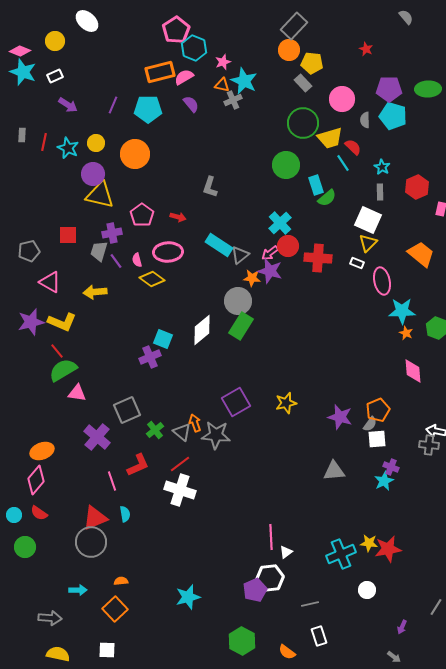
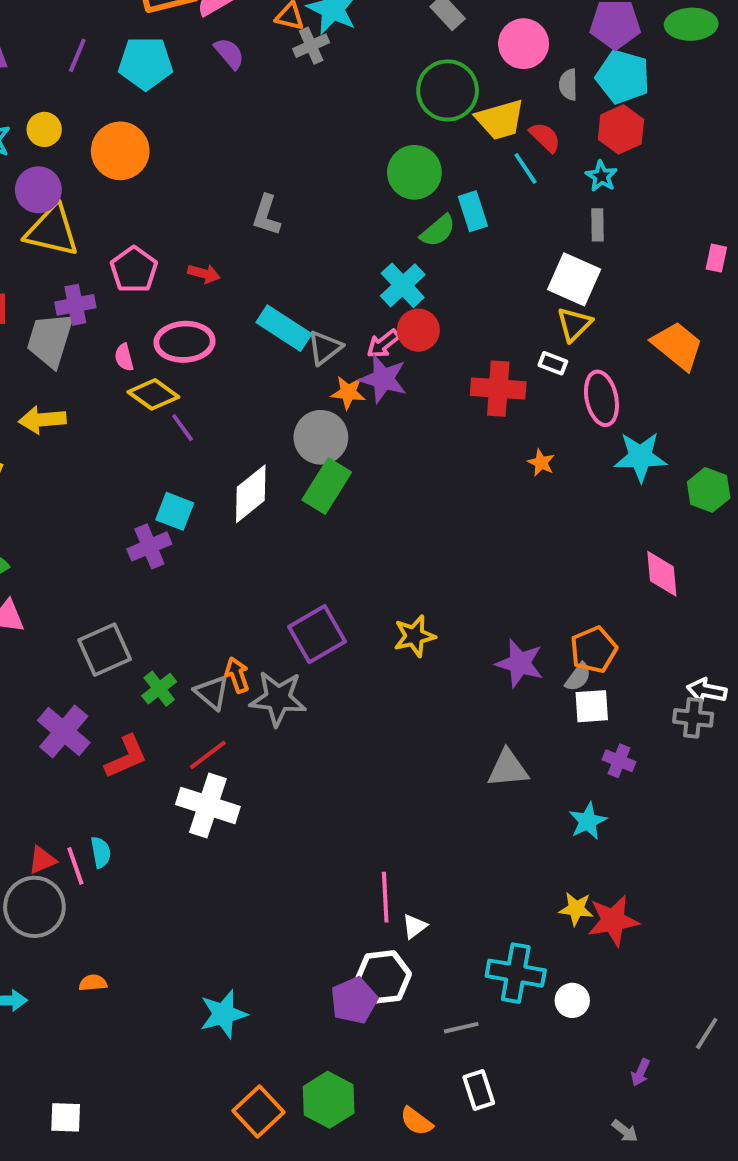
red hexagon: (417, 187) -> (621, 129), moved
green semicircle: (327, 198) -> (438, 231), moved
gray trapezoid: (99, 251) -> (50, 340), size x1.4
red cross: (318, 258) -> (498, 389), moved
purple line: (116, 261) -> (183, 428), moved
orange star: (406, 333) -> (541, 463), moved
purple cross: (97, 437) -> (64, 732), moved
pink line: (112, 481) -> (75, 866), moved
cyan star: (384, 481) -> (588, 821), moved
red triangle: (95, 518) -> (42, 860), size x0.6
cyan cross: (341, 554) -> (516, 973), moved, turned 32
orange square: (115, 609) -> (259, 1111), moved

